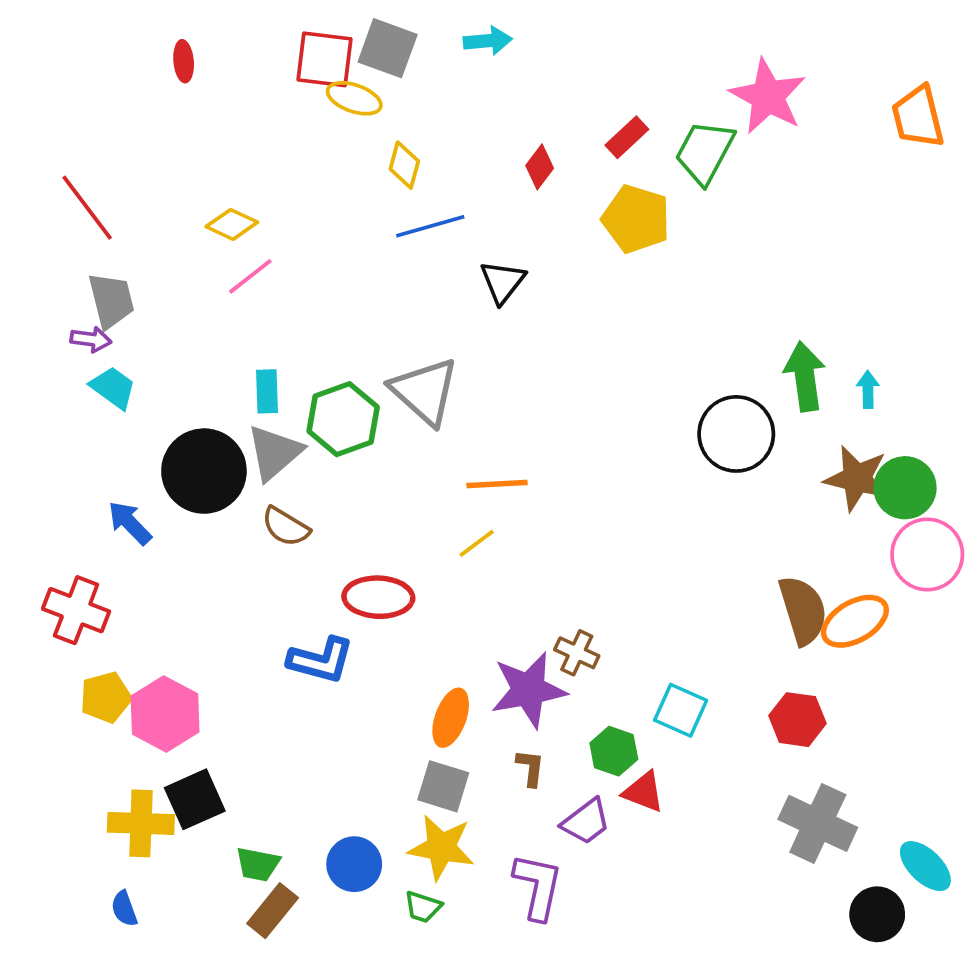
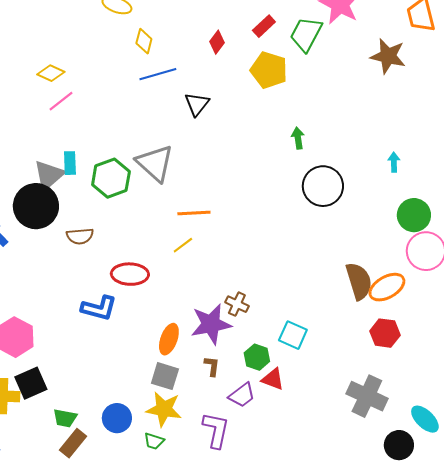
green arrow: (805, 376) -> (298, 138), moved, size x0.6
gray triangle: (274, 453) -> (49, 175), moved
brown star: (857, 478) -> (388, 56), moved
brown semicircle: (286, 527) -> (80, 236), turned -36
red hexagon: (797, 720) -> (385, 333), moved

